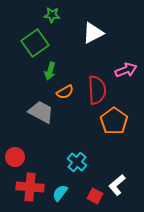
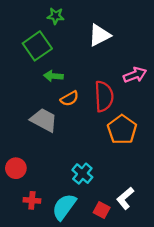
green arrow: (50, 71) -> (53, 76), turned 78
red cross: (30, 187) -> (32, 200), size x0.6
cyan semicircle: (60, 193) -> (64, 207), size x1.5

